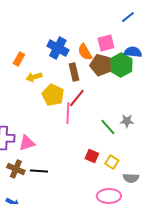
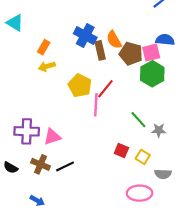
pink square: (106, 43) -> (151, 53), moved
green hexagon: (121, 65) -> (152, 74), moved
brown rectangle: (74, 72) -> (100, 50), moved
yellow arrow: (34, 77) -> (47, 66), moved
gray star: (127, 121) -> (159, 130), moved
black line: (39, 171) -> (65, 166), turned -30

